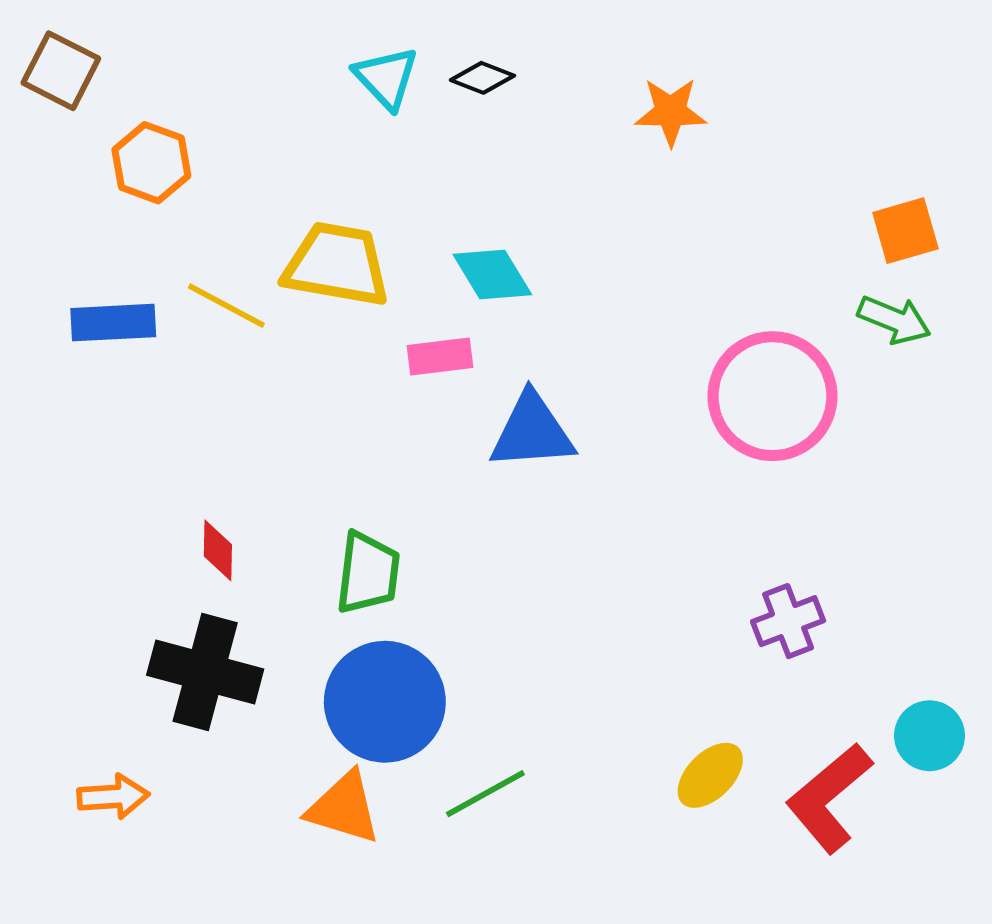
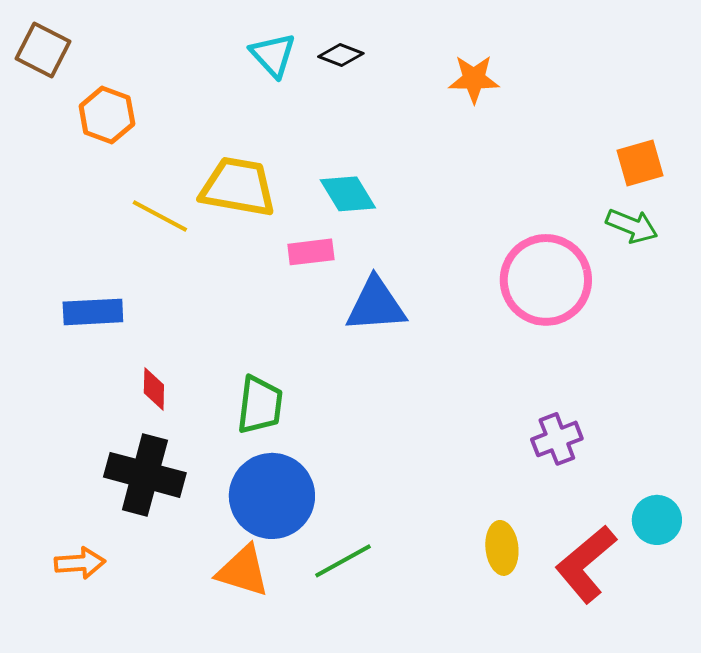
blue rectangle: (113, 323) -> (93, 312), moved
yellow ellipse: (710, 775) -> (502, 548), turned -51

